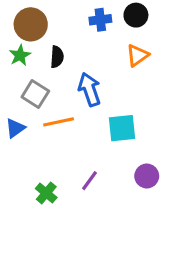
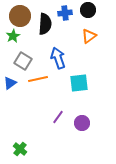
black semicircle: (57, 57) -> (45, 24), moved, size x1.5
purple circle: (147, 176) -> (82, 123), moved
green cross: (46, 193) -> (20, 149), moved

